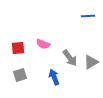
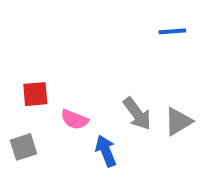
pink semicircle: (43, 44) -> (74, 120), moved
gray square: (20, 75) -> (24, 147), moved

